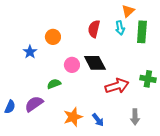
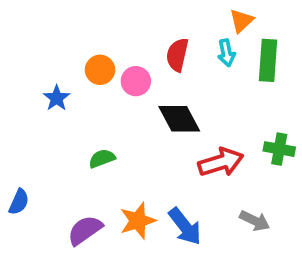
pink circle: (72, 65) -> (136, 81), moved
purple semicircle: (34, 104) -> (85, 230), moved
gray arrow: (135, 117) -> (255, 221), turned -63
blue arrow: (98, 120) -> (185, 226), size x1.5

